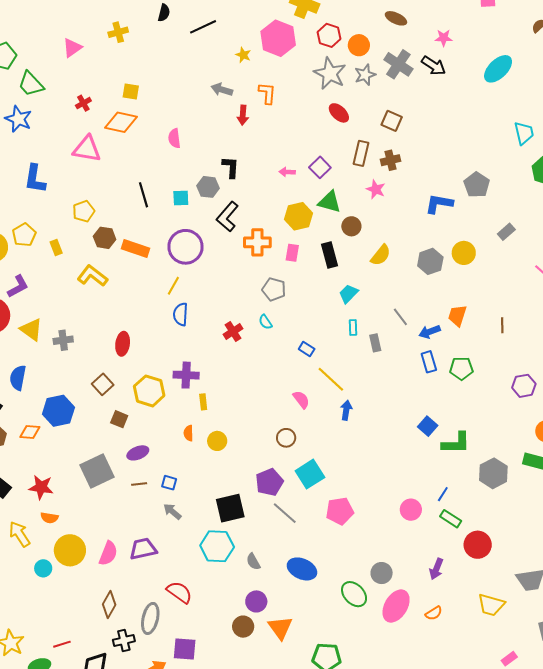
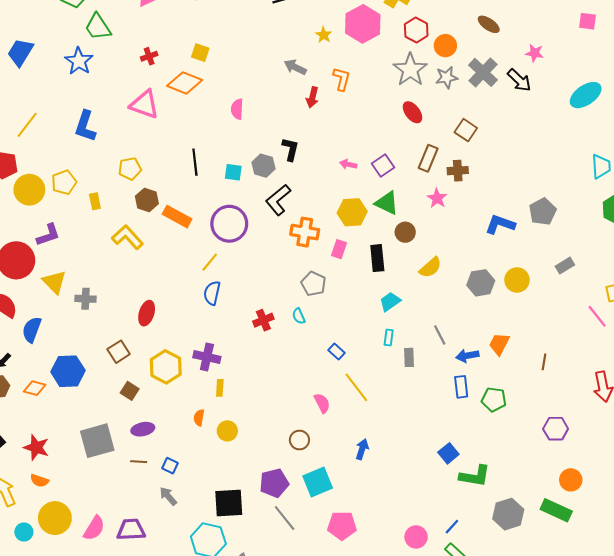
blue arrow: (346, 410) -> (362, 449), moved

